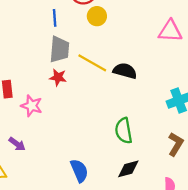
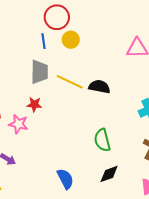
blue line: (55, 18) -> (43, 41), moved
red star: (58, 77) -> (34, 104), moved

